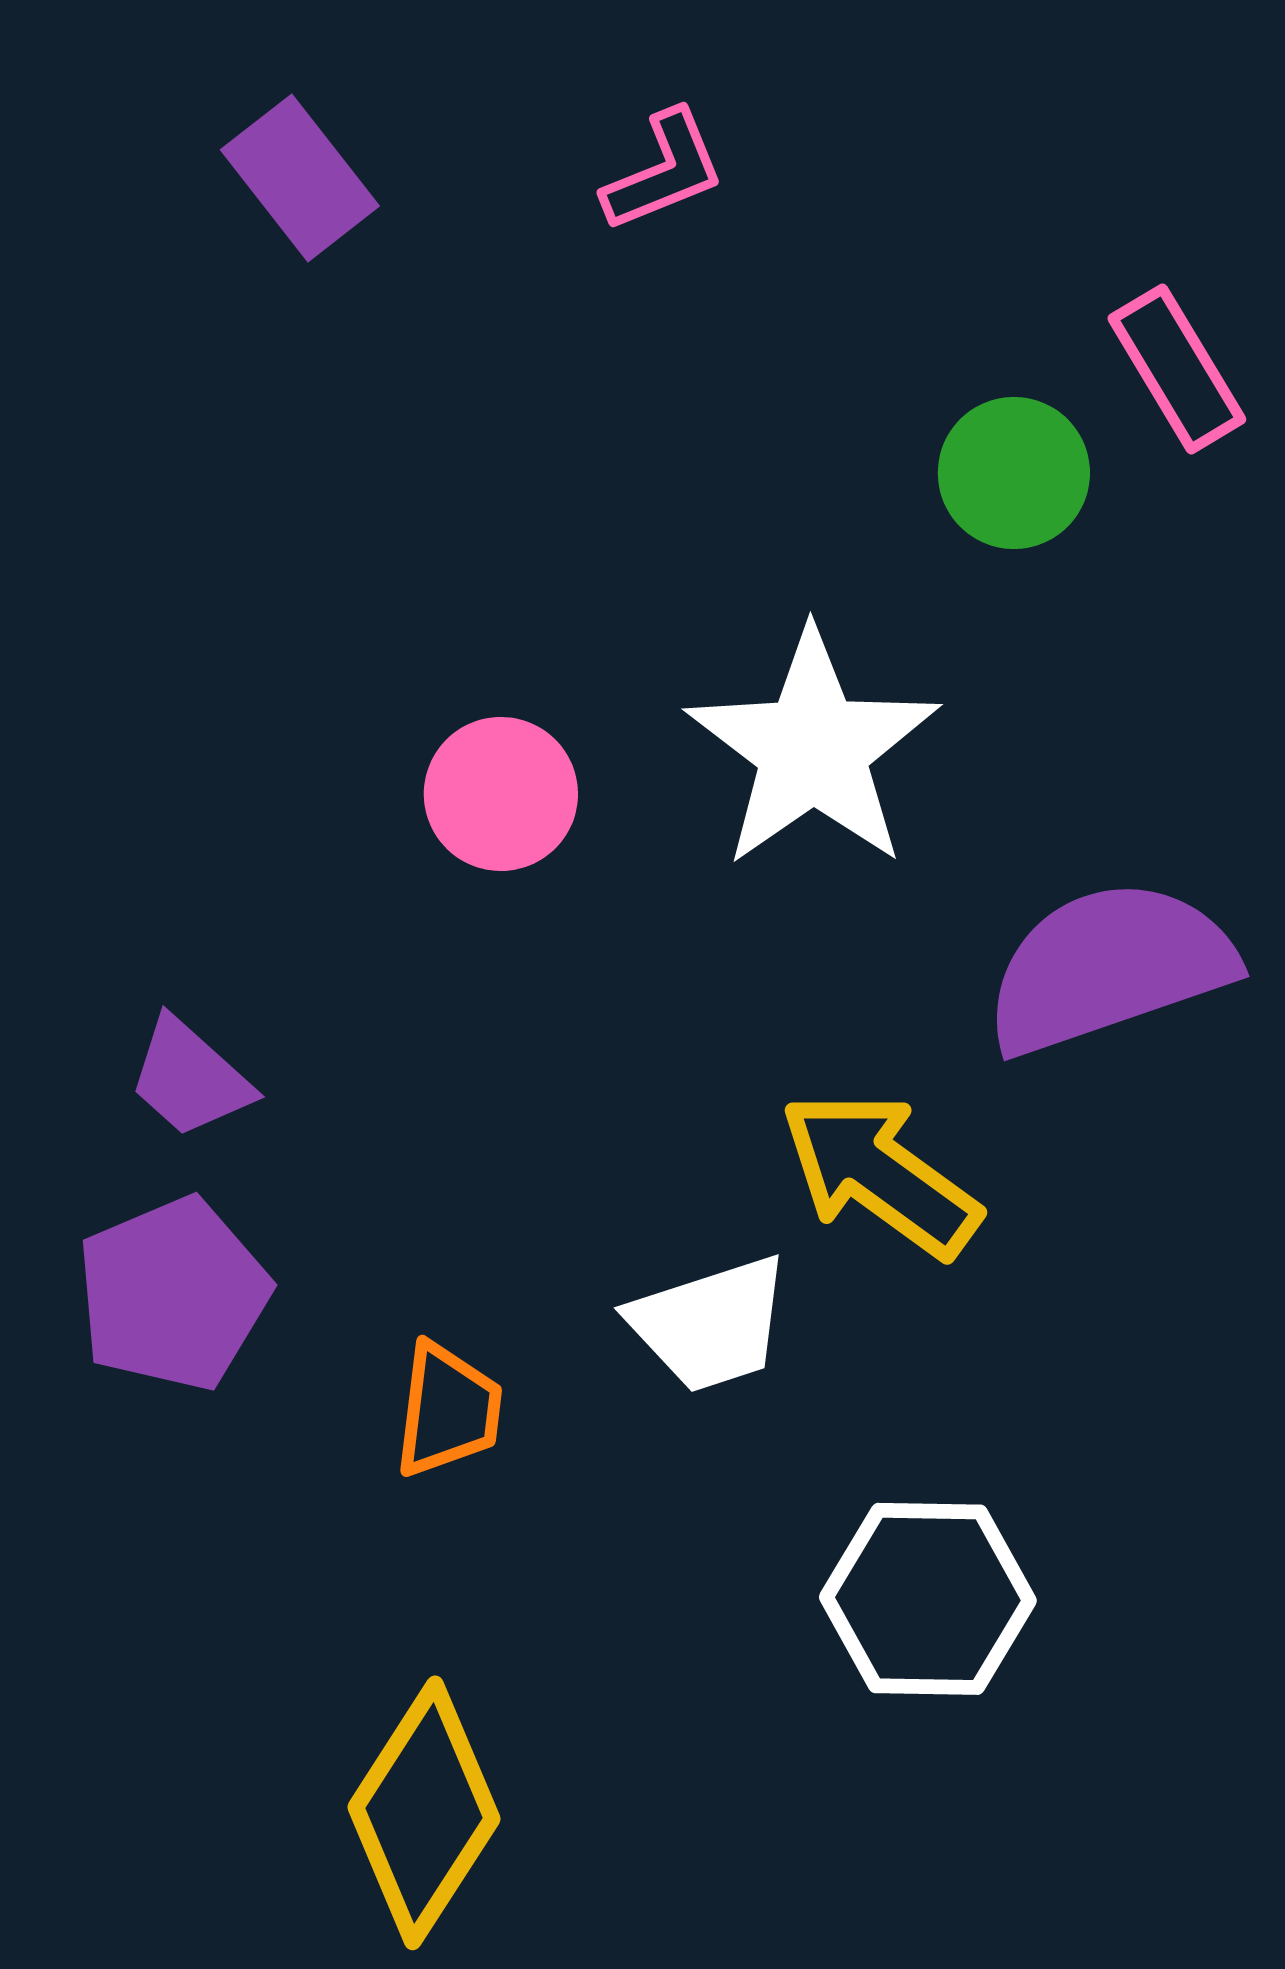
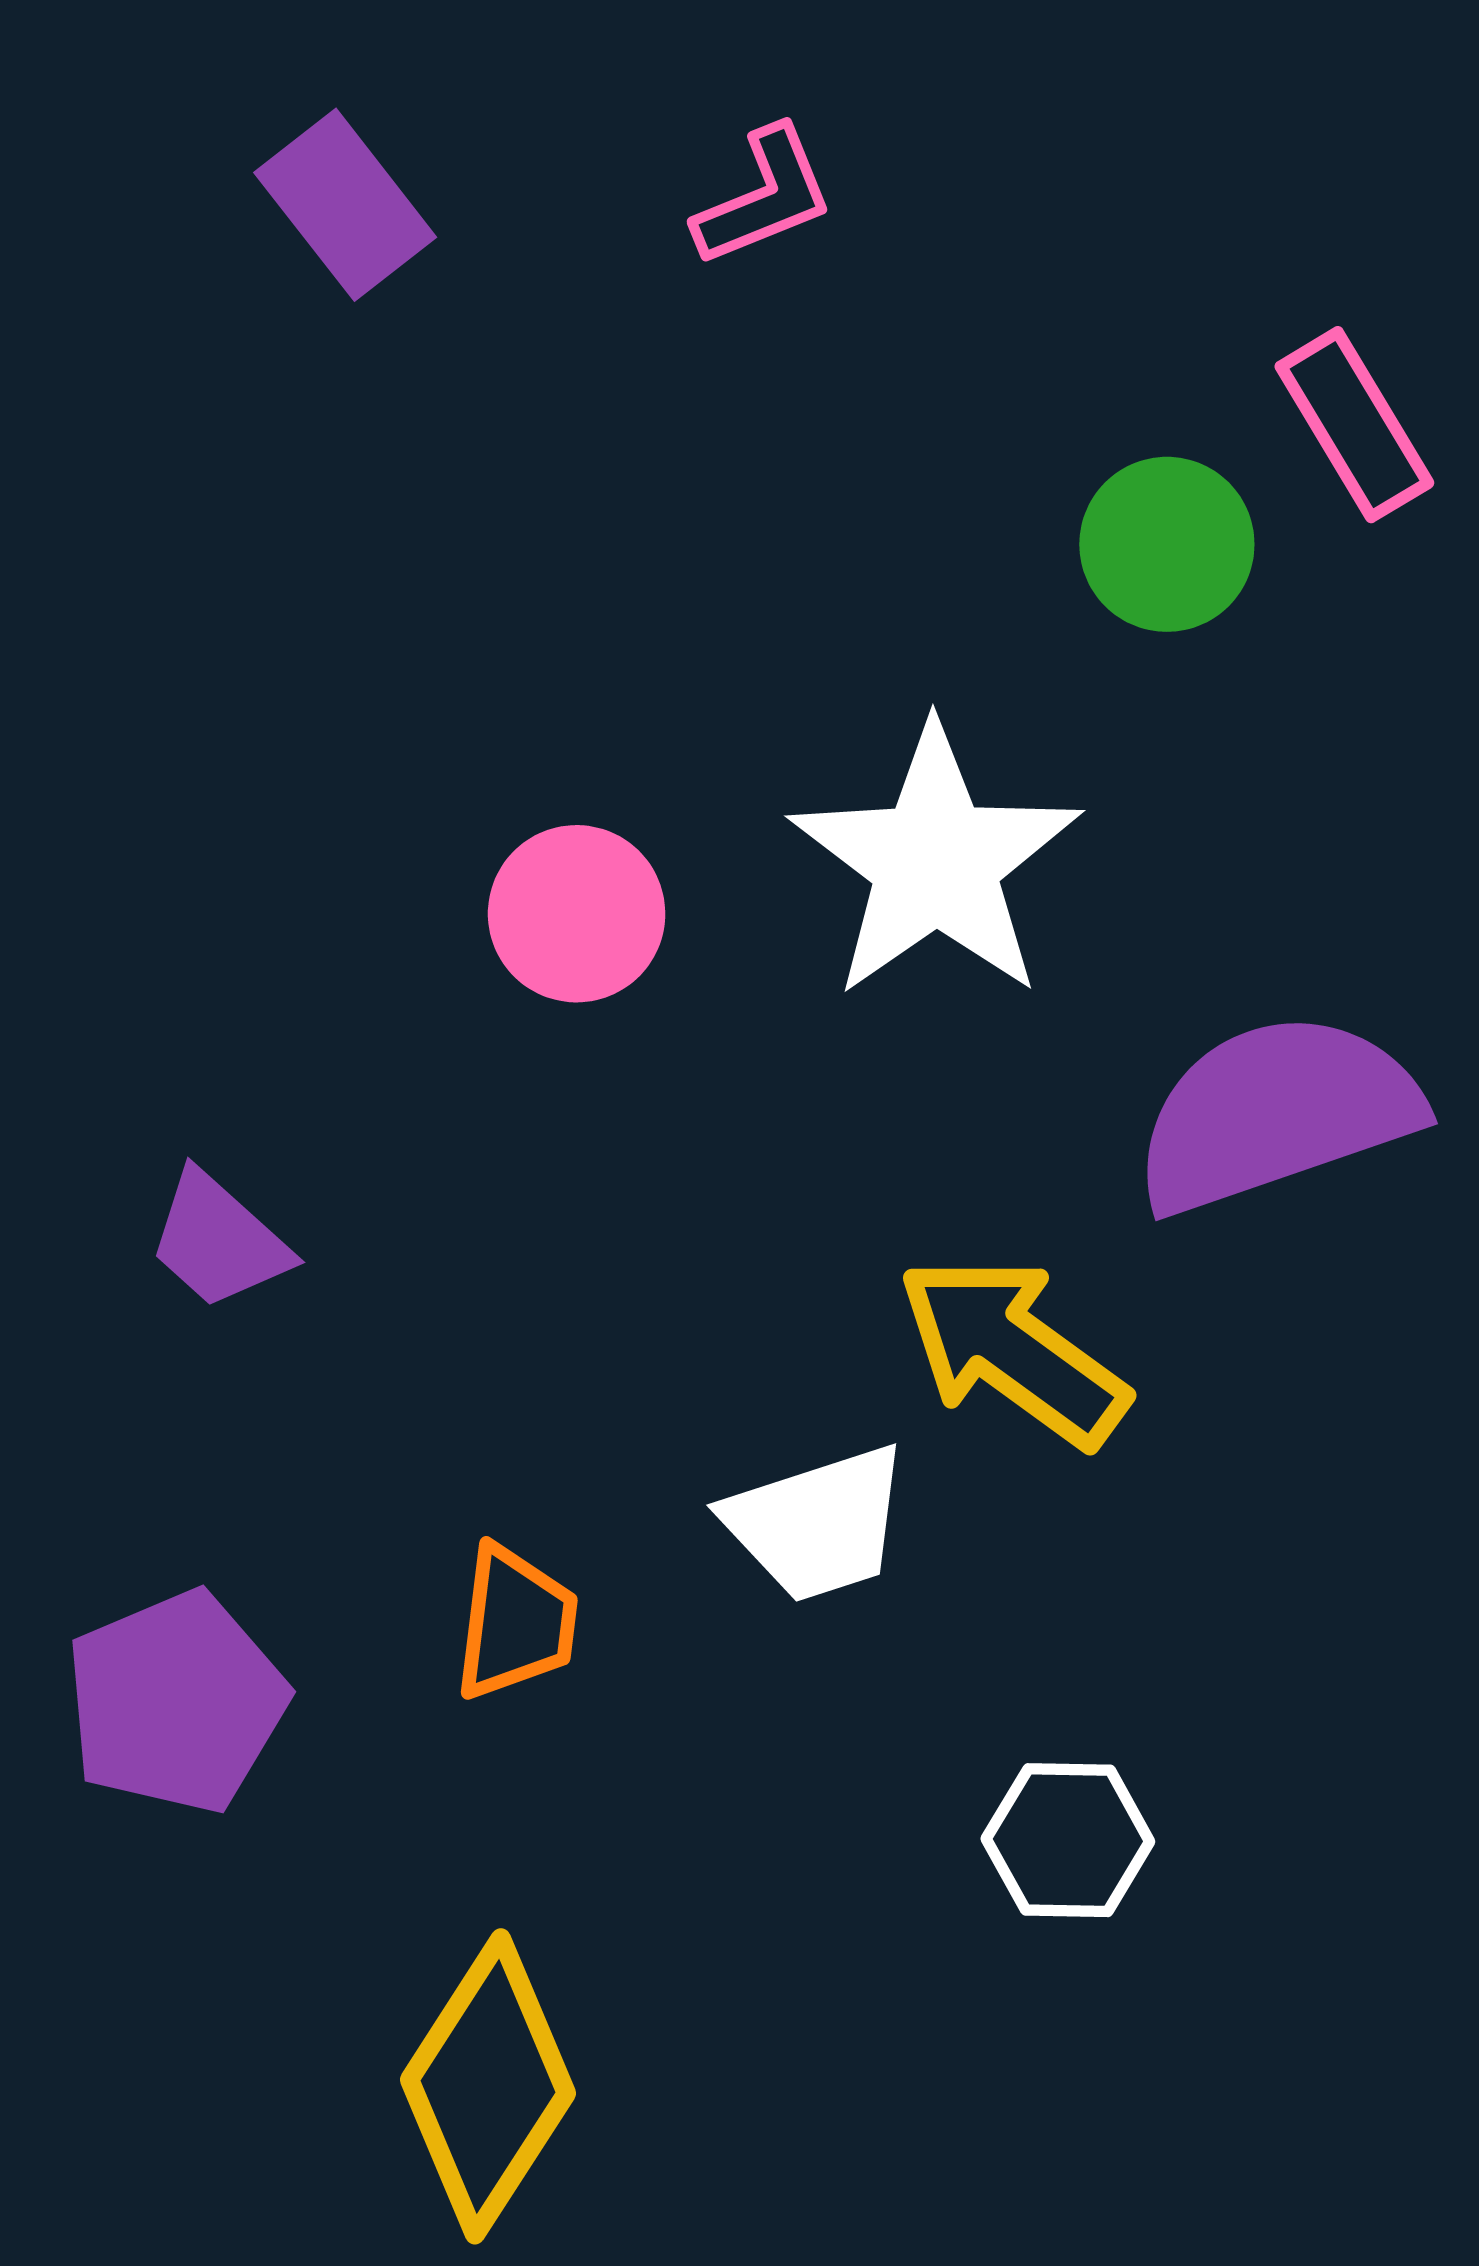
purple pentagon: (173, 1294) -> (176, 1702), moved
white hexagon: (928, 1599) -> (1068, 1840), size x0.7

